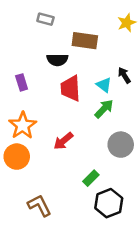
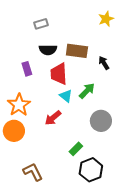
gray rectangle: (45, 19) -> (41, 24), moved, turned -32
brown rectangle: (85, 41) -> (77, 51), moved
purple rectangle: (22, 82) -> (27, 69), moved
cyan triangle: (104, 85) -> (66, 96), moved

